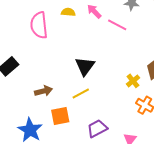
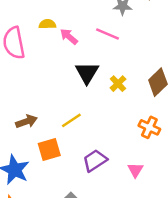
pink arrow: (94, 11) -> (69, 37), moved
black triangle: (85, 66) -> (87, 73), moved
yellow cross: (133, 81) -> (118, 84), moved

